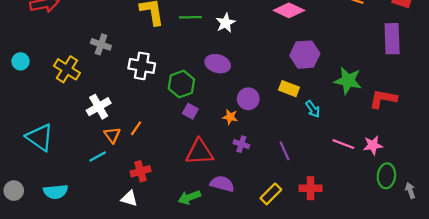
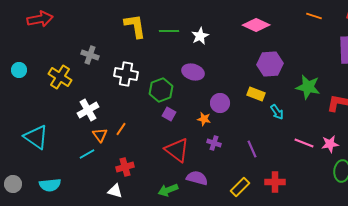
red triangle: (200, 152) -> (177, 150), turned 40

